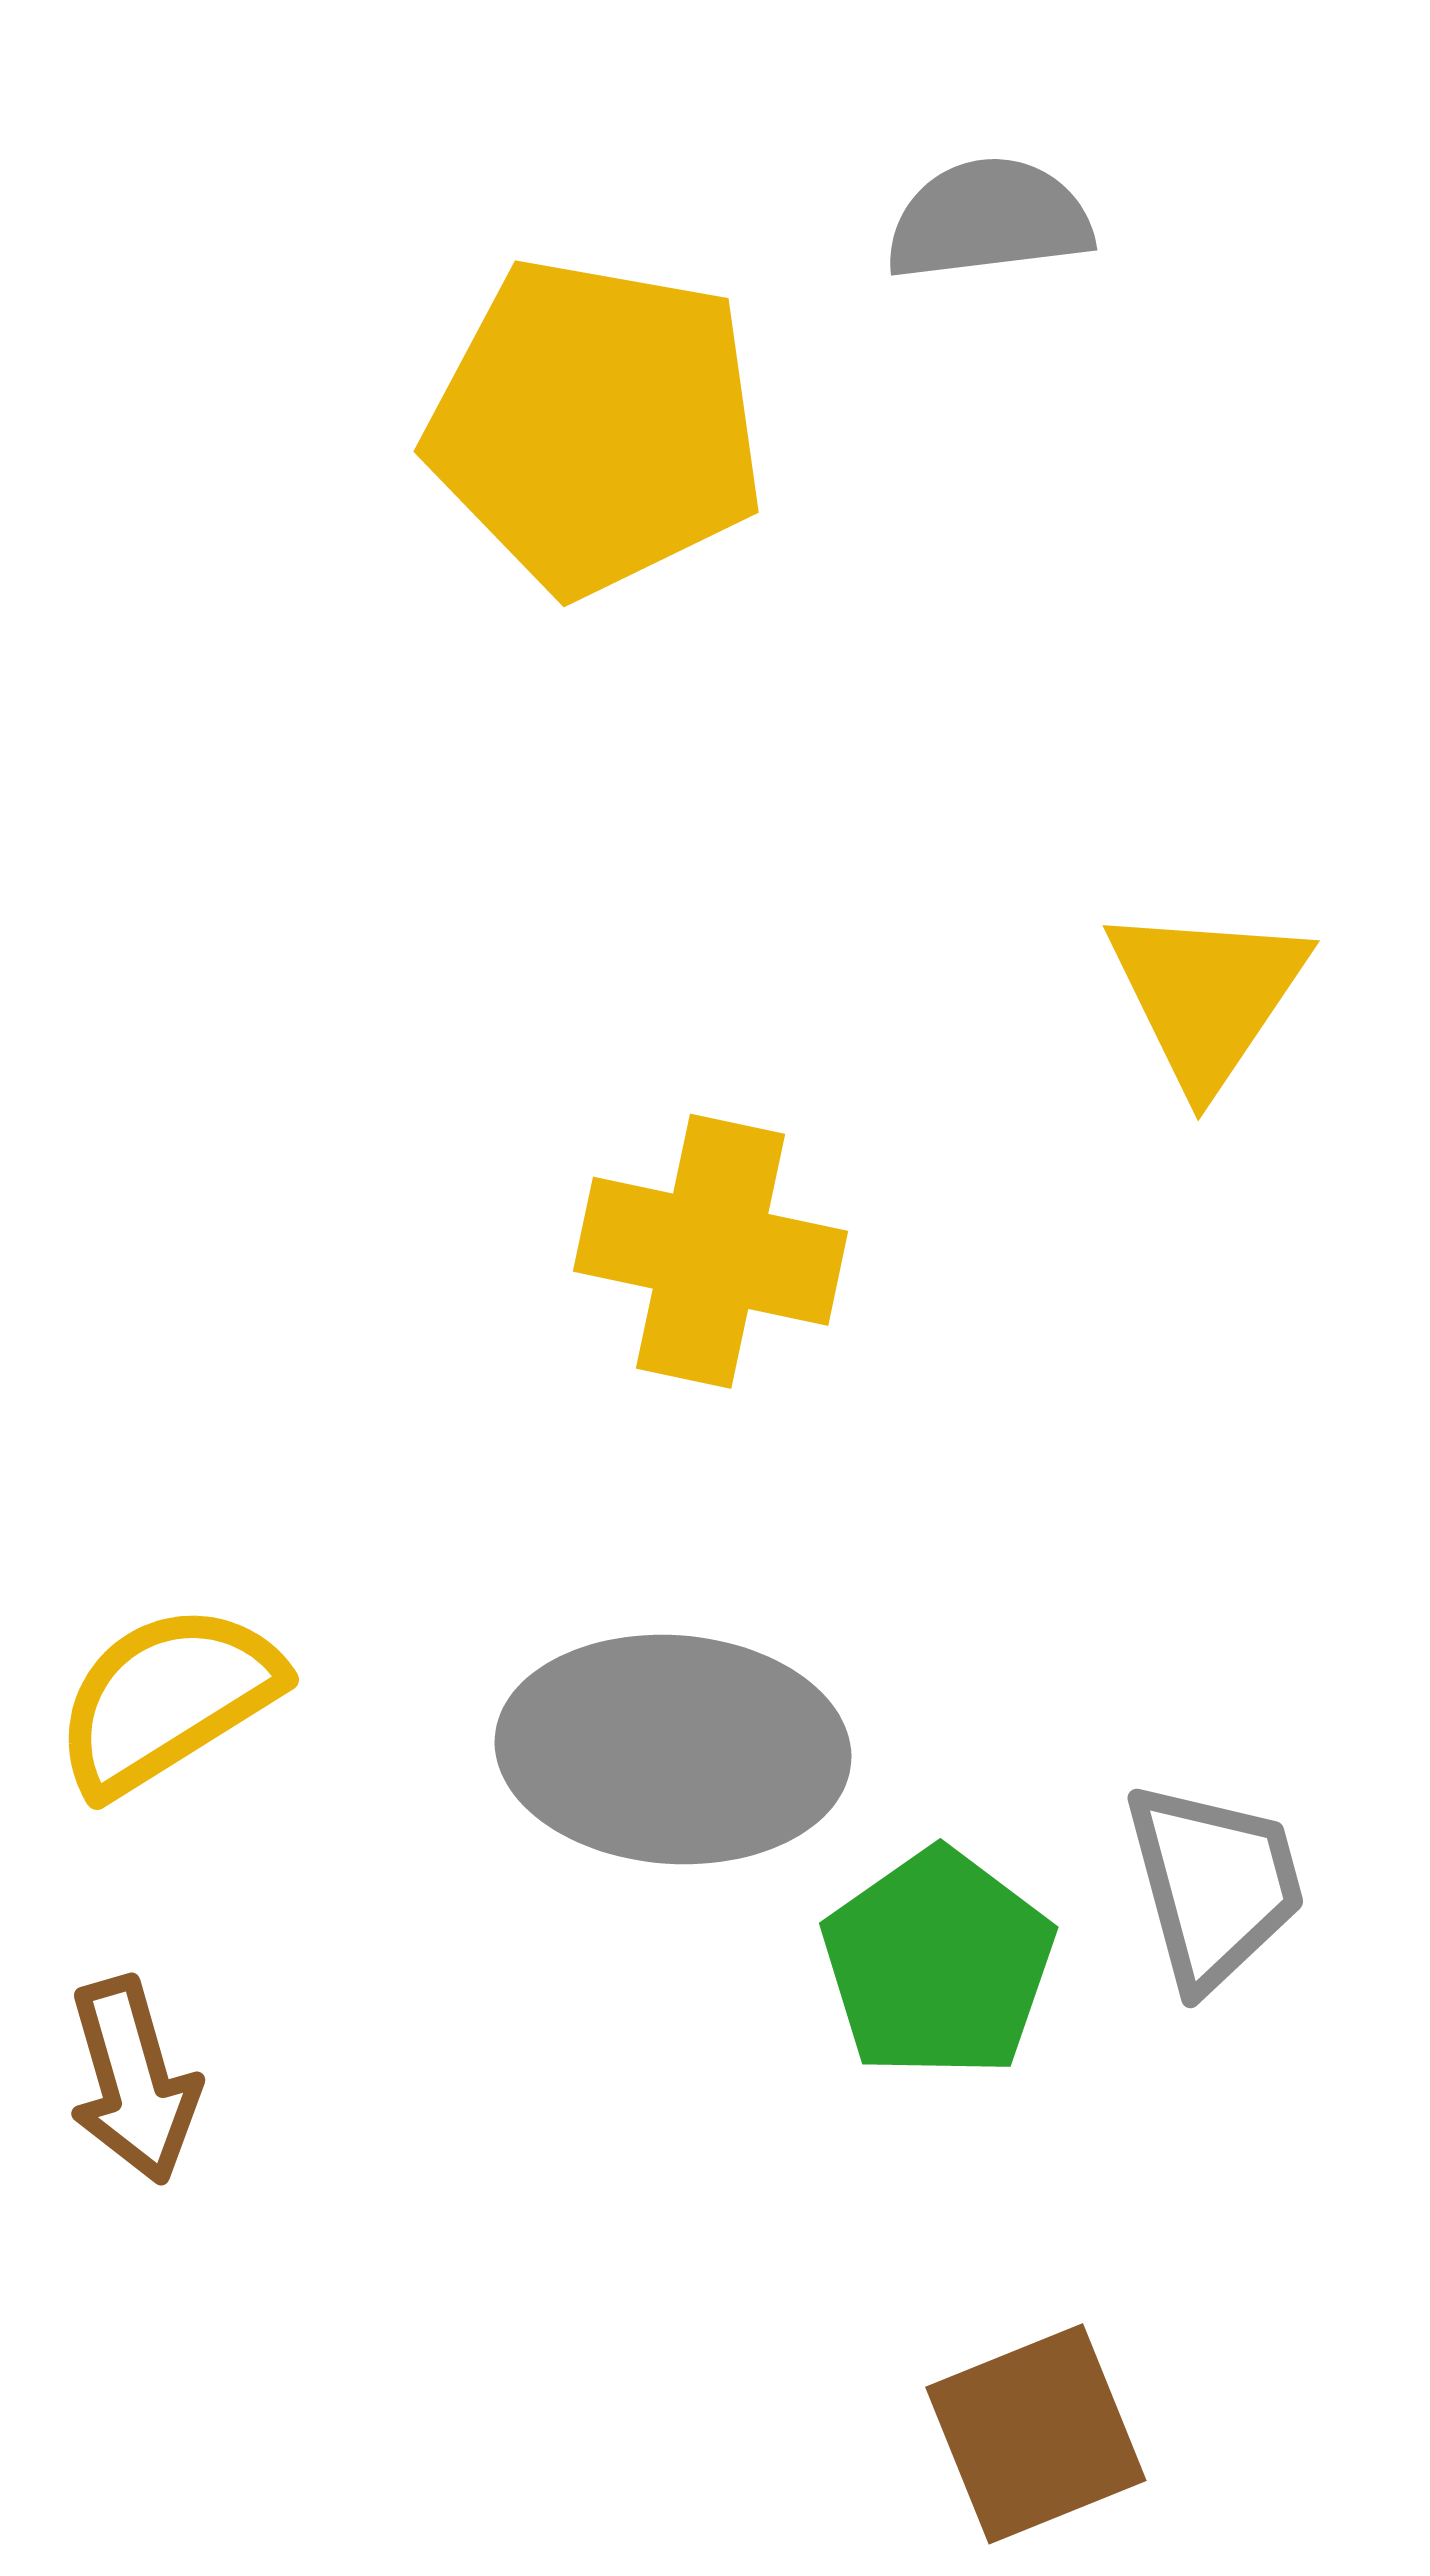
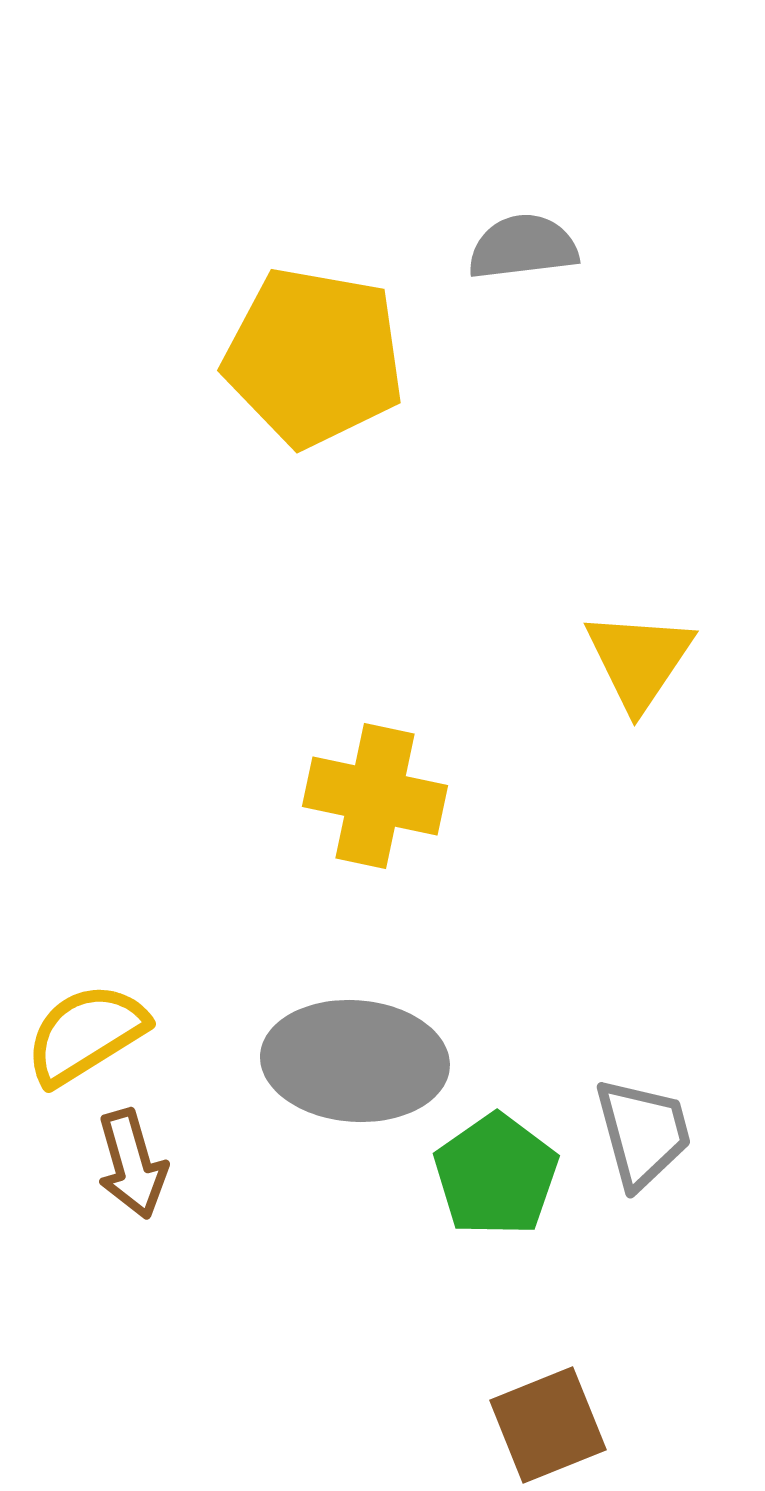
brown arrow: (133, 2080) -> (132, 1164), moved

